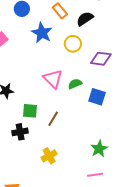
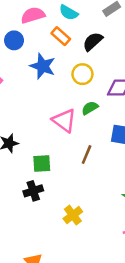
green semicircle: (75, 84) -> (90, 108), moved
brown line: (53, 119) -> (87, 155), moved

